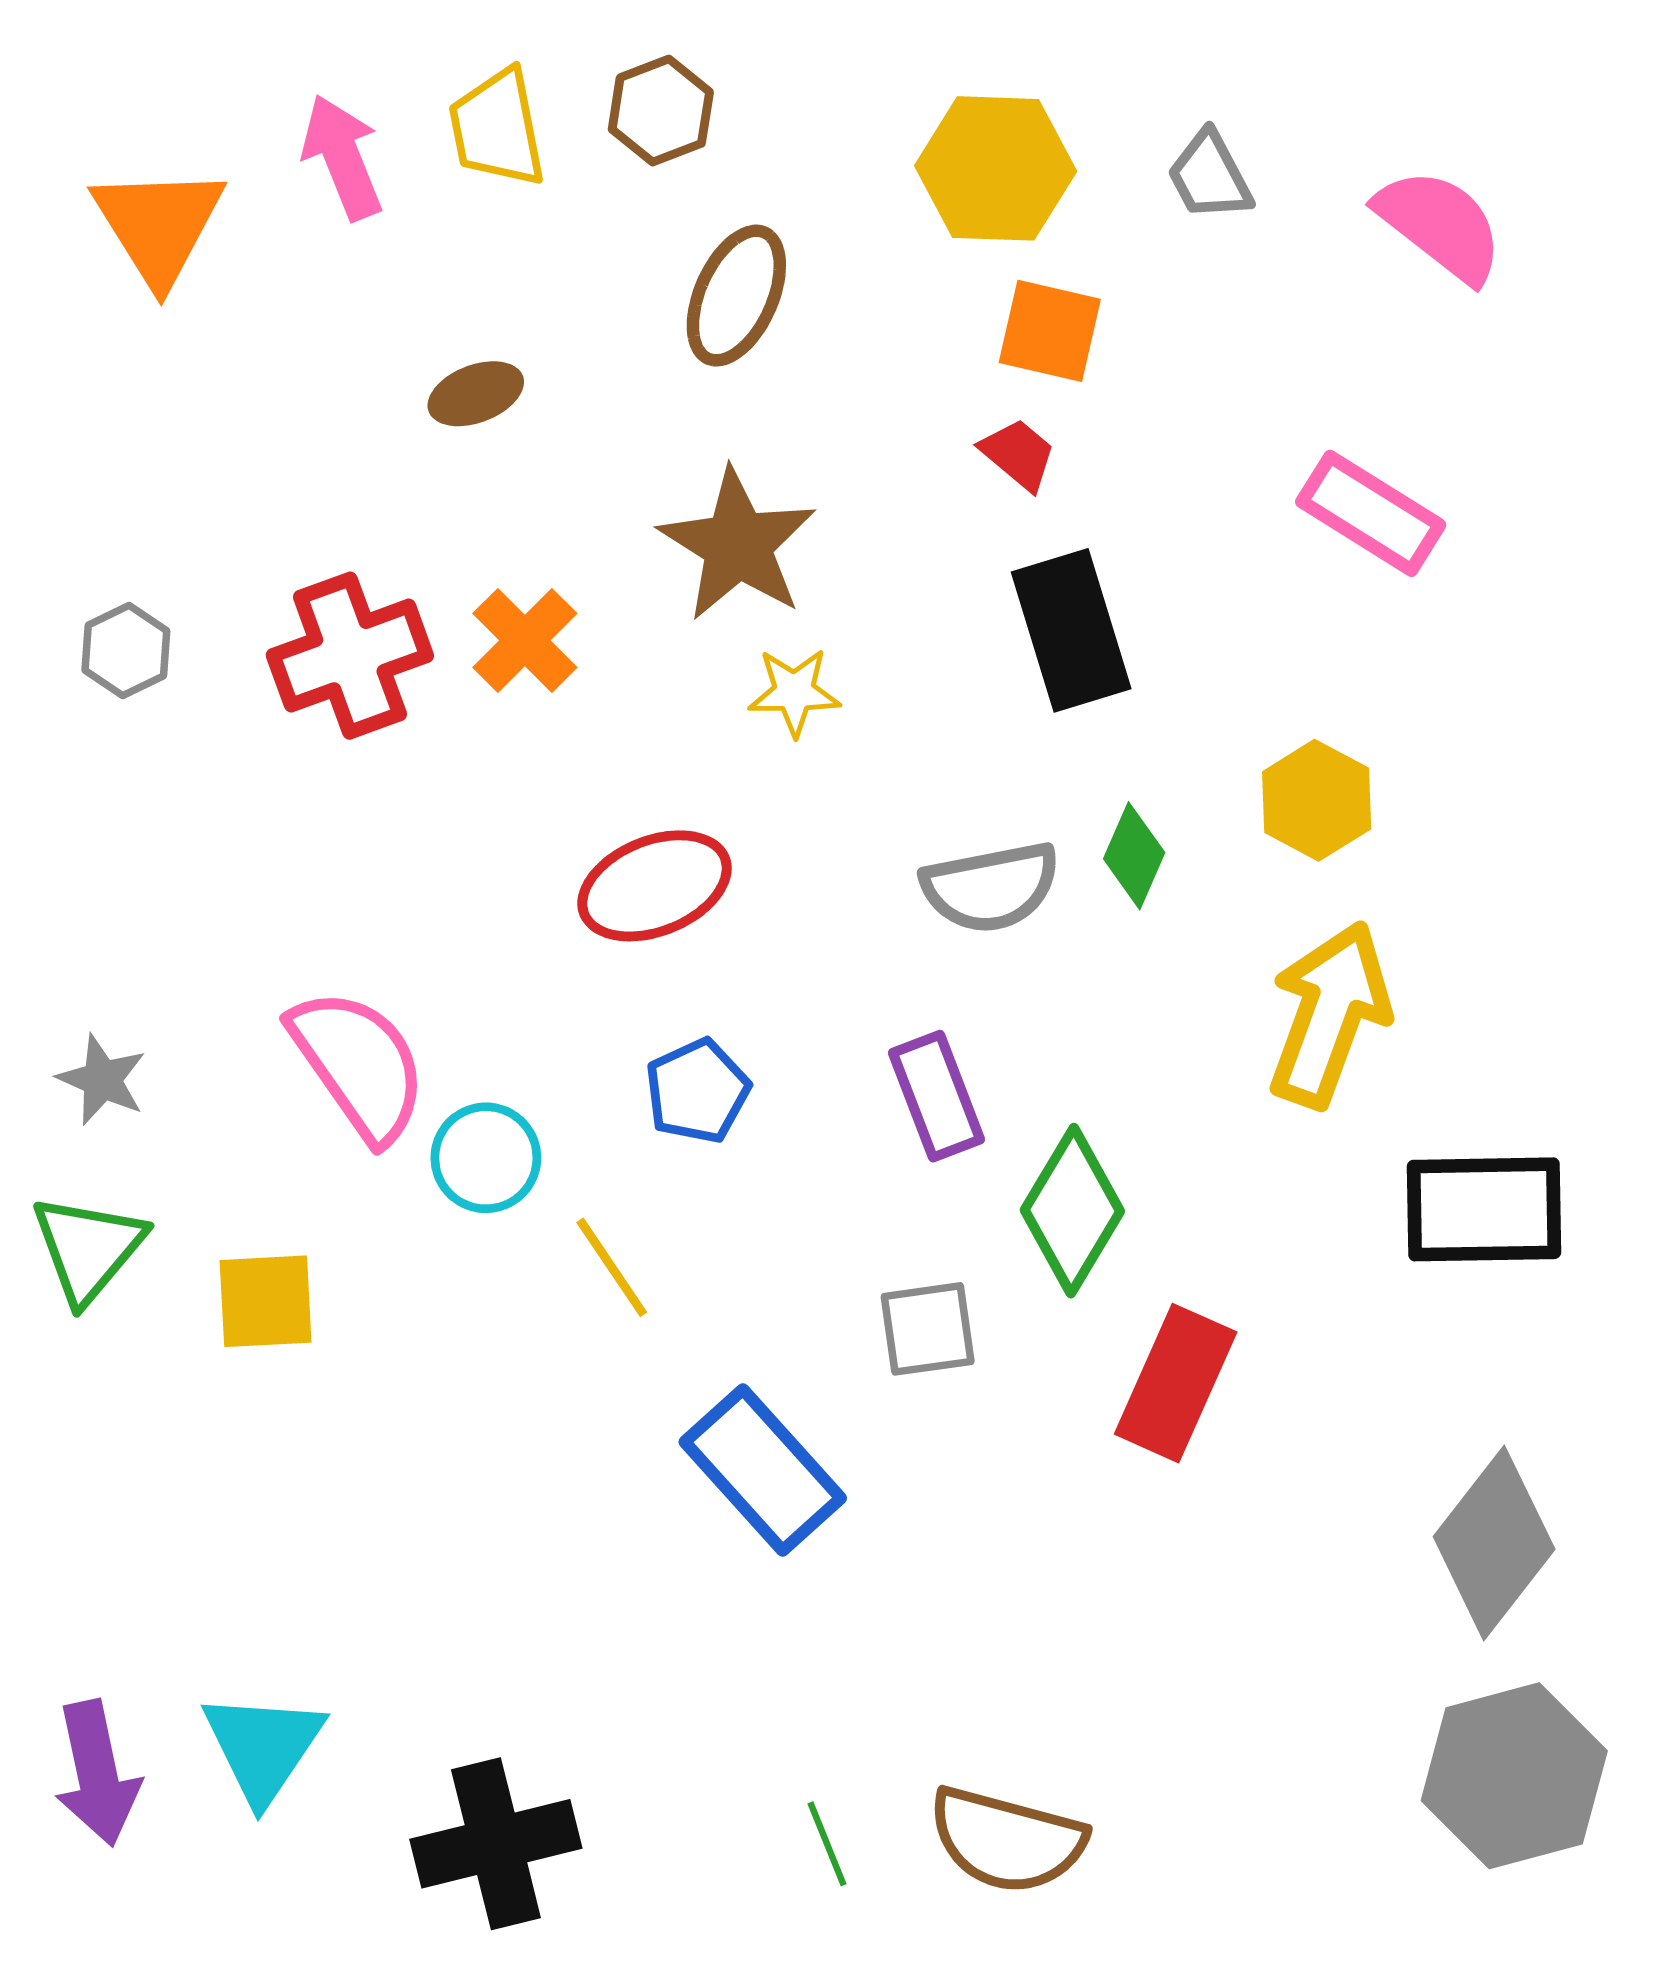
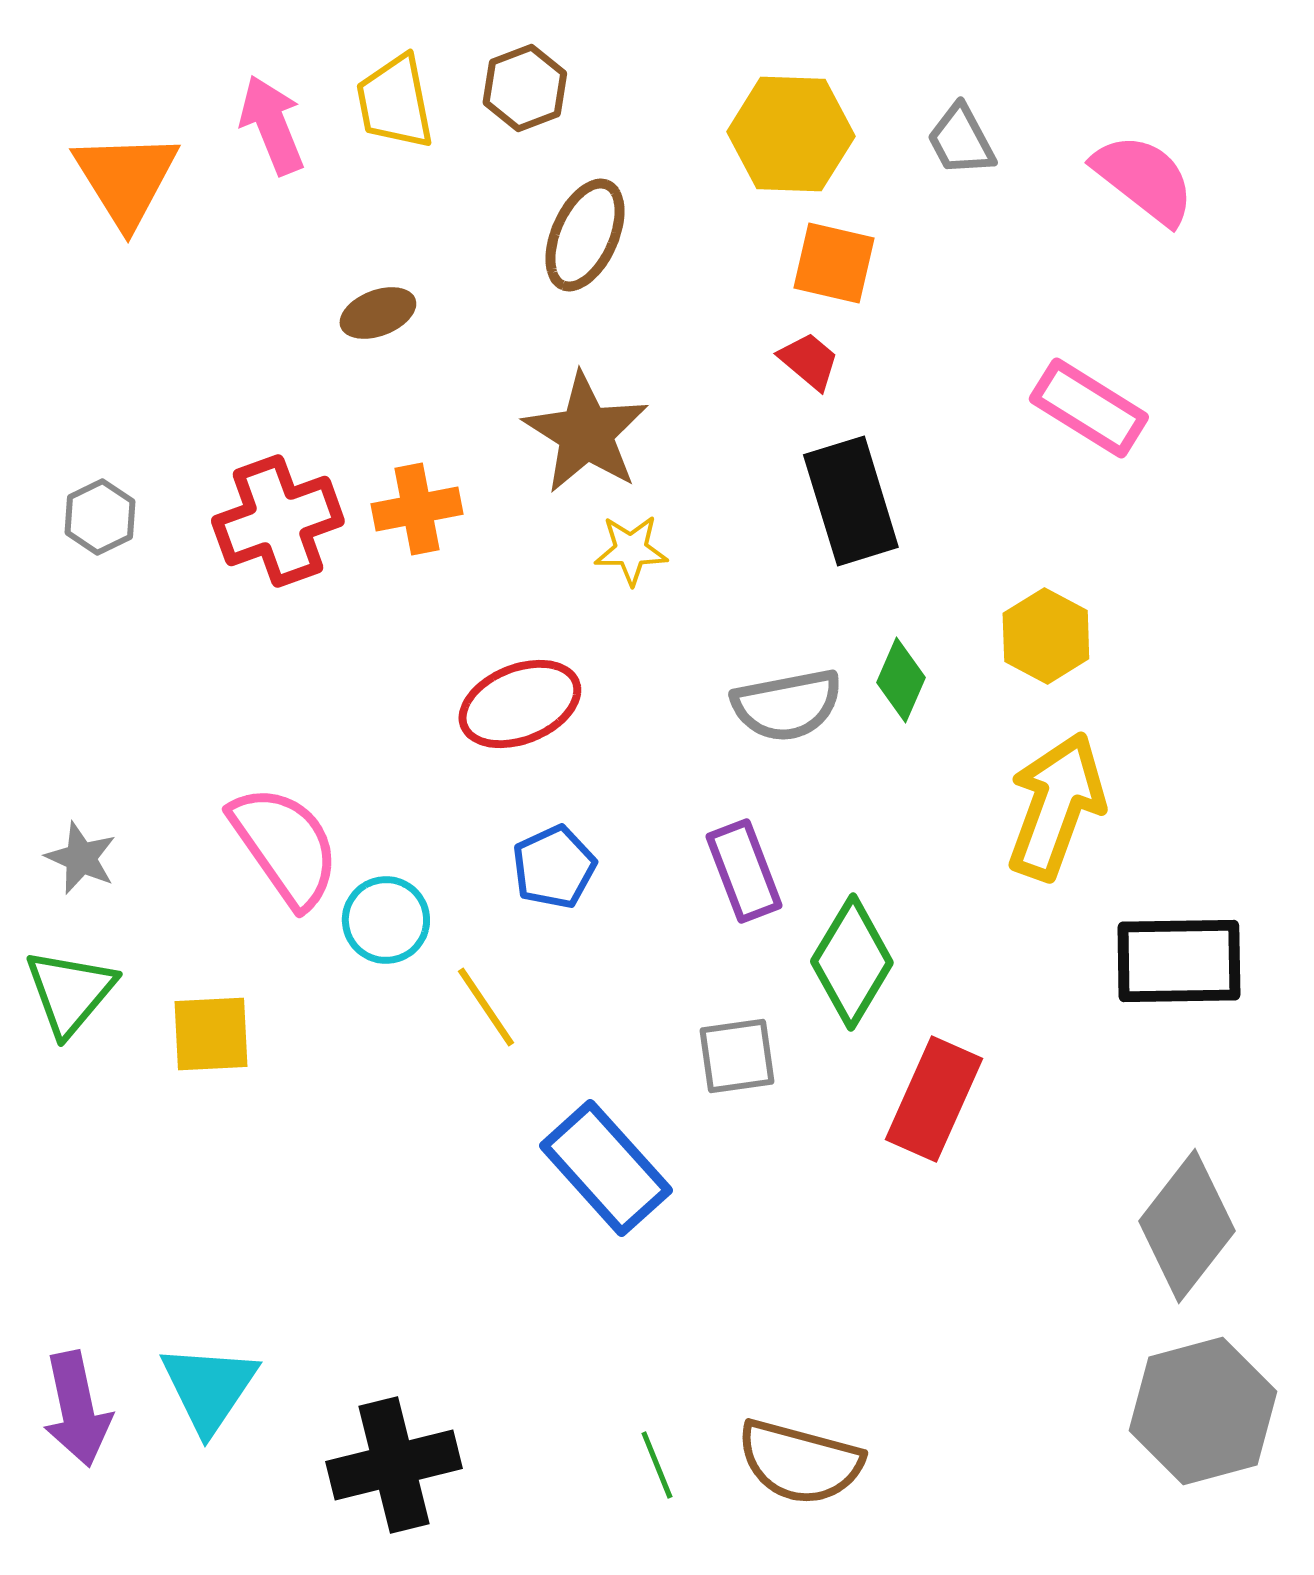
orange cross: (525, 640) -> (417, 509), turned 34

